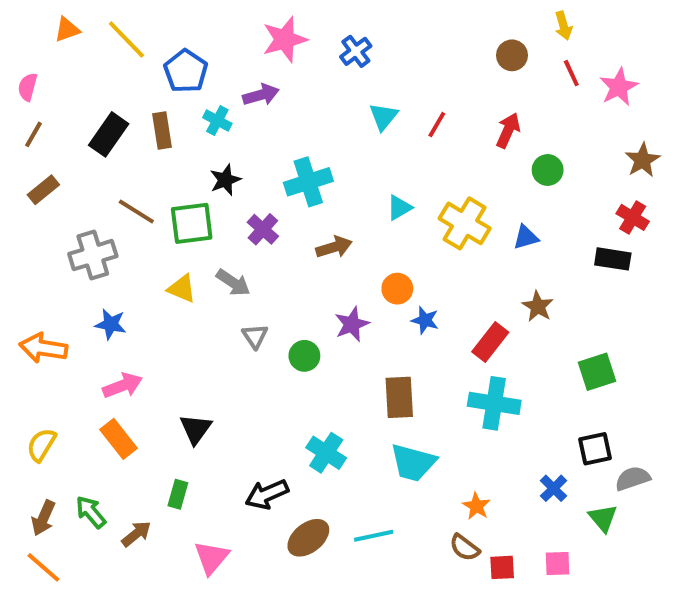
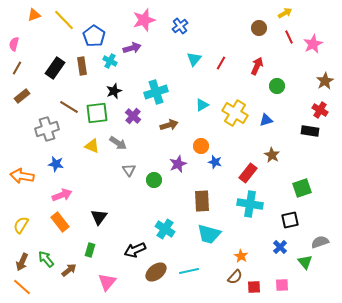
yellow arrow: (563, 26) -> (285, 13), turned -104
black square: (595, 449) -> (290, 220), moved
brown semicircle: (465, 548) -> (235, 277), turned -84

